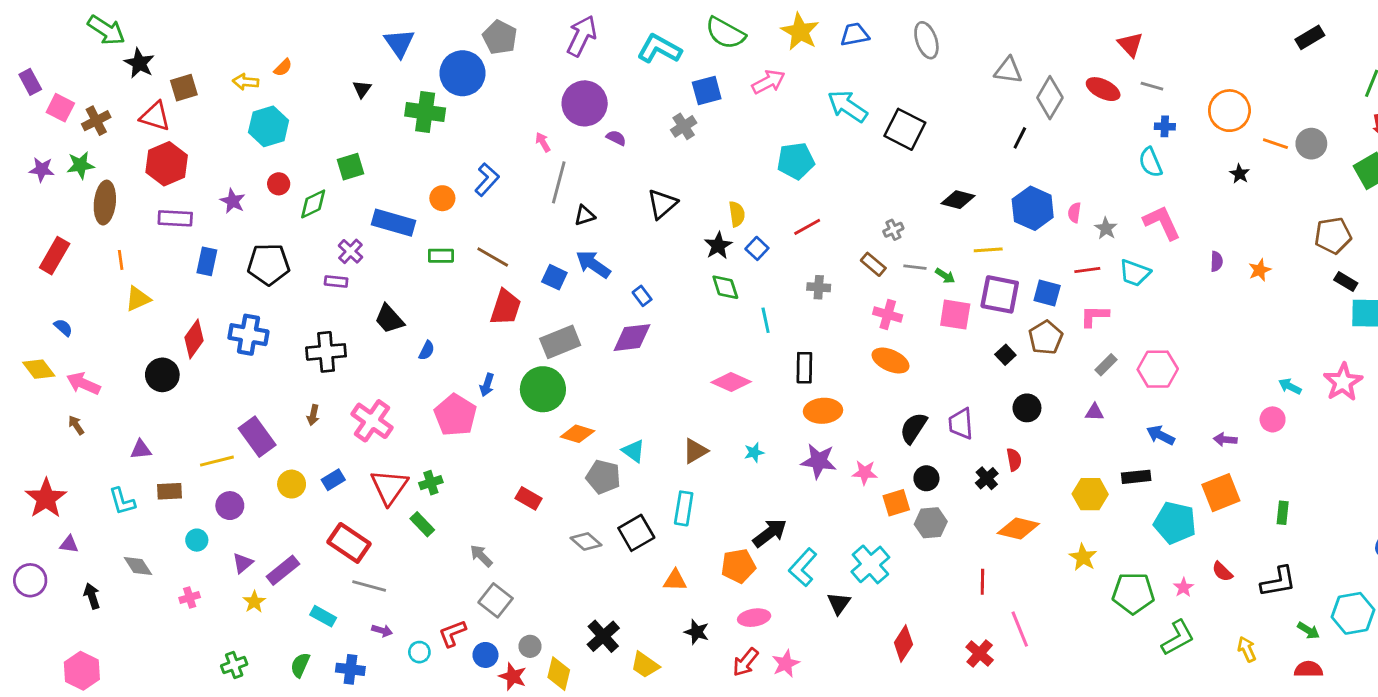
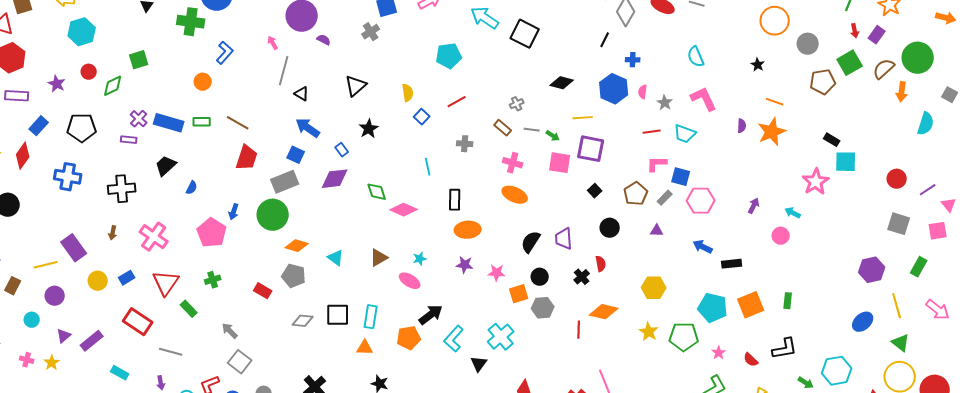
orange circle: (1229, 111) -> (775, 21), moved
blue cross: (1165, 126) -> (633, 60), moved
orange line: (1275, 144) -> (775, 102), moved
blue L-shape: (487, 180) -> (225, 53), moved
black triangle: (585, 215) -> (302, 94), turned 49
blue rectangle: (394, 223) -> (169, 123), moved
brown pentagon: (1333, 236) -> (823, 82), moved
black star: (718, 246) -> (369, 129), moved
blue rectangle: (207, 261) -> (39, 126), turned 30
orange star: (1260, 270) -> (772, 132), size x1.8
blue square: (554, 277) -> (296, 155), moved
green diamond: (725, 287) -> (377, 192), moved
blue square: (1047, 293) -> (681, 177), moved
black trapezoid: (389, 319) -> (166, 166), turned 90
brown pentagon: (1046, 338) -> (636, 194), moved
red diamond: (194, 339) -> (23, 156), moved
pink star: (1343, 382) -> (816, 182), moved
purple arrow: (1225, 440) -> (754, 206), moved, turned 112
purple star: (819, 461) -> (465, 265), size x0.7
gray pentagon: (603, 477) -> (294, 276), moved
black rectangle: (1136, 477) -> (732, 264), moved
green cross: (431, 483) -> (213, 280), moved
brown rectangle: (169, 491) -> (13, 286), turned -60
orange square: (1221, 493) -> (751, 305), moved
cyan rectangle: (684, 508) -> (371, 317), moved
black square: (636, 533) -> (338, 315), turned 30
gray diamond: (586, 541) -> (303, 321), turned -35
red semicircle: (1222, 572) -> (751, 360), moved
red line: (982, 582) -> (579, 330), moved
gray line: (369, 586) -> (171, 352), moved
green pentagon: (1133, 593) -> (684, 337), moved
pink cross: (190, 597) -> (27, 360), turned 32
yellow star: (254, 602) -> (52, 363), moved
pink ellipse: (754, 618) -> (410, 281), moved, turned 40
purple arrow: (382, 631) -> (161, 383), turned 64

